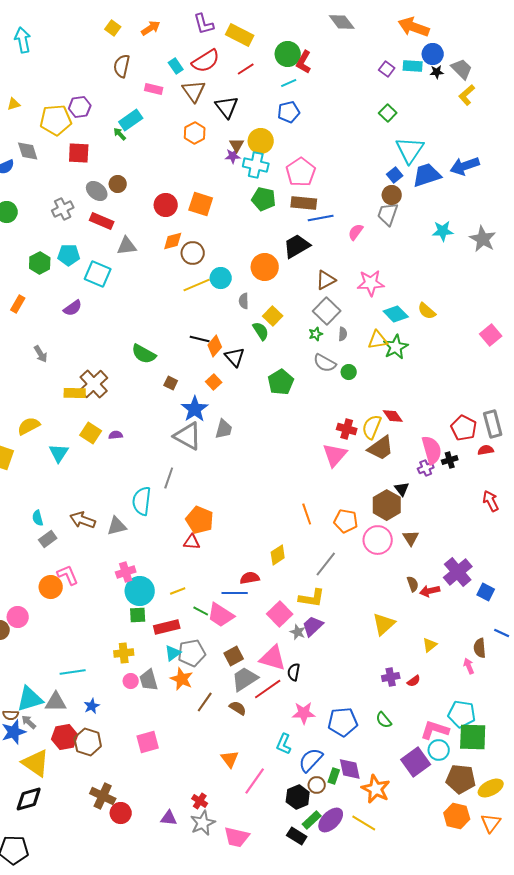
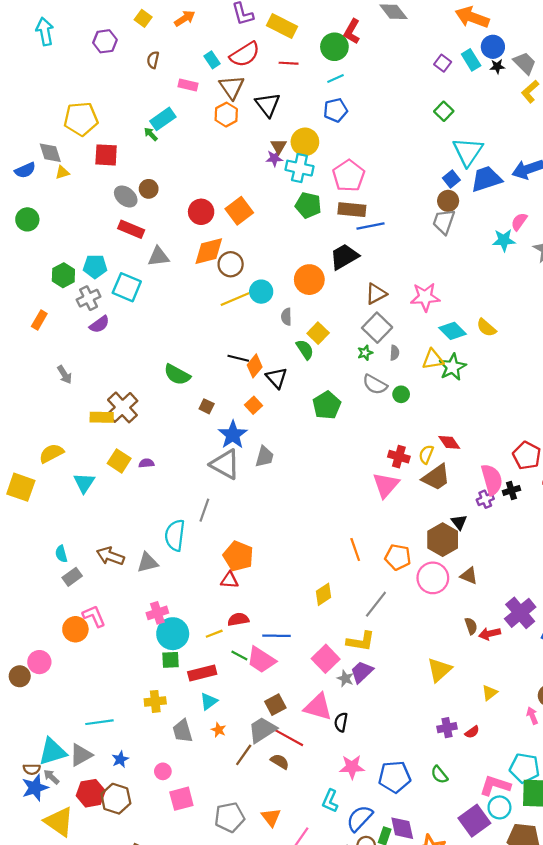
red L-shape: (304, 62) -> (352, 31), moved
brown semicircle: (122, 66) -> (153, 60), size x0.7
cyan rectangle: (413, 66) -> (471, 60), turned 54
red line: (246, 69) -> (289, 63), turned 36
yellow triangle: (14, 104) -> (62, 172), moved
purple hexagon: (80, 107) -> (105, 41), moved
orange hexagon: (195, 133) -> (226, 115), moved
orange square: (201, 204) -> (239, 211), turned 35
gray cross: (63, 209) -> (89, 298), moved
pink semicircle: (356, 232) -> (519, 222), moved
orange diamond: (173, 241) -> (209, 251), size x1.4
yellow semicircle: (372, 427) -> (426, 454), size x0.7
brown triangle: (411, 538) -> (469, 576), turned -36
red semicircle: (250, 578) -> (238, 619), moved
gray pentagon: (192, 653) -> (230, 817), moved
orange star: (182, 679) -> (219, 730), size x0.6
gray trapezoid: (245, 679) -> (262, 730), moved
pink circle: (131, 681) -> (163, 771), moved
red line: (268, 689) -> (289, 737), moved, turned 64
gray triangle: (56, 702) -> (81, 755), turned -30

